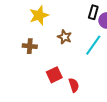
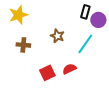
yellow star: (39, 15) -> (18, 15), moved
red semicircle: (74, 85) -> (69, 69), moved, turned -96

